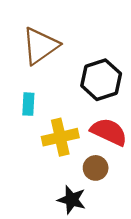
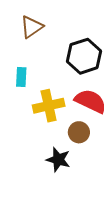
brown triangle: (40, 46) -> (32, 27), size x0.7

